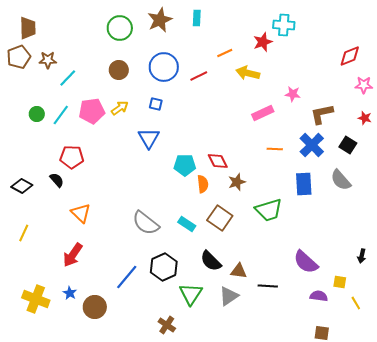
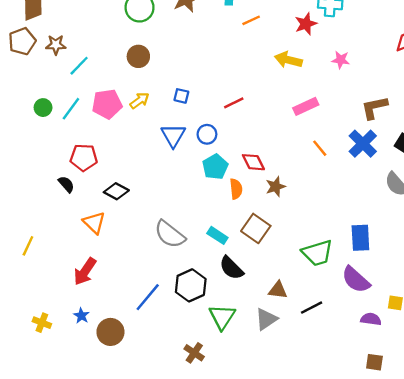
orange line: (225, 53) -> (251, 20), moved
blue circle: (164, 67) -> (207, 134), moved, size x0.6
red line: (199, 76) -> (234, 103), moved
pink star: (293, 94) -> (341, 60), moved
orange line: (275, 149) -> (320, 148), turned 49
cyan pentagon: (185, 165) -> (215, 167), turned -30
blue rectangle: (304, 184) -> (360, 238), moved
black diamond: (22, 186) -> (116, 191), moved
green trapezoid: (269, 210) -> (317, 253), moved
black semicircle: (211, 261) -> (231, 268), moved
black line: (268, 286) -> (312, 308), turned -30
yellow cross: (36, 299) -> (42, 323), size x0.6

